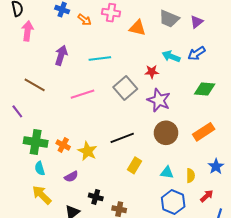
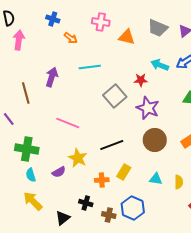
orange arrow: (85, 20) -> (71, 38), moved
purple arrow: (61, 55) -> (52, 77), moved
brown line: (35, 85) -> (26, 93), turned 45
pink line: (82, 94) -> (68, 123), moved, turned 40
orange cross: (63, 145) -> (102, 180), moved, turned -32
purple semicircle: (71, 177) -> (59, 172), moved
blue hexagon: (173, 202) -> (133, 208), moved

